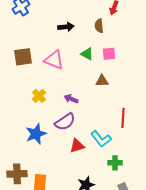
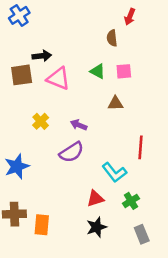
black arrow: (66, 27) -> (42, 56), moved
blue star: (36, 134) -> (17, 166), moved
red triangle: (77, 146) -> (95, 199), moved
green cross: (115, 163) -> (131, 201), turned -32

